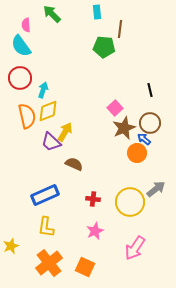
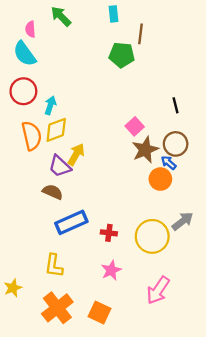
brown semicircle: (74, 164) -> (53, 192), moved
blue rectangle: (45, 195) -> (71, 222), moved

